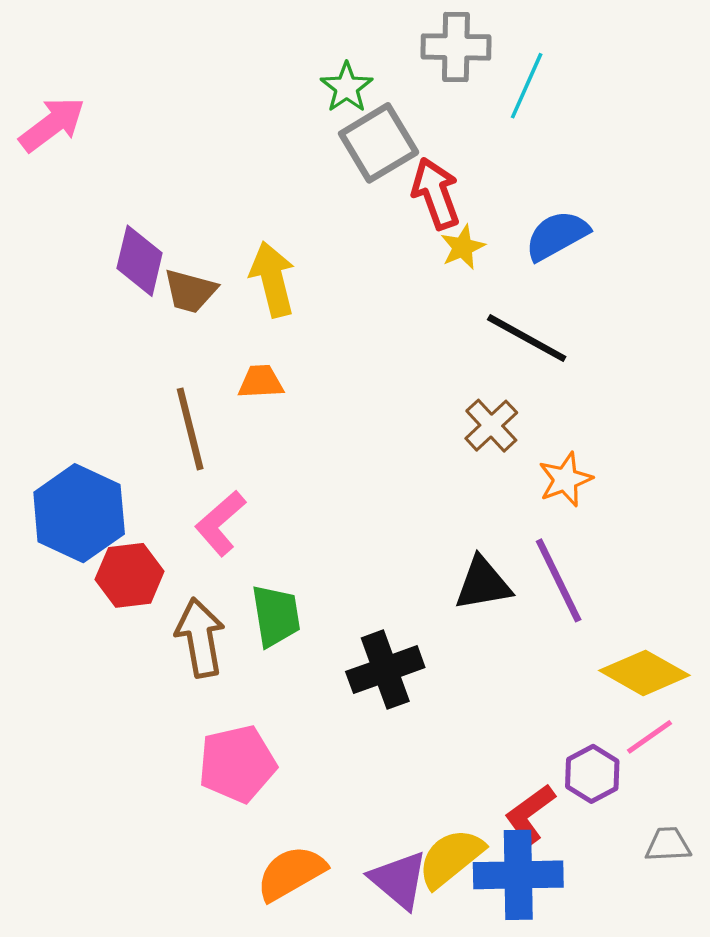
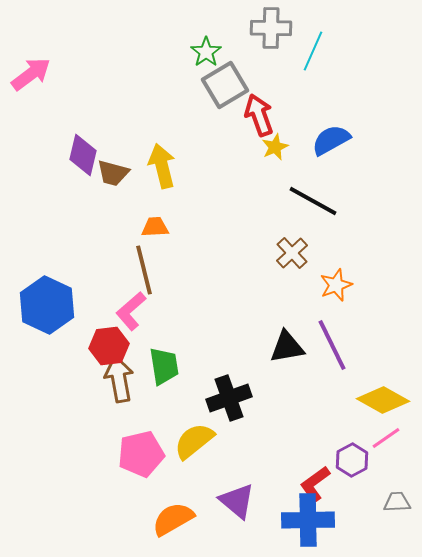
brown line: (190, 429) -> (144, 270), moved
red hexagon: (130, 575) -> (109, 346), moved
yellow semicircle: (451, 858) -> (194, 441), moved
purple triangle: (399, 880) -> (237, 501), moved

